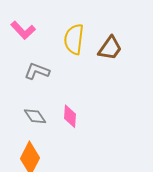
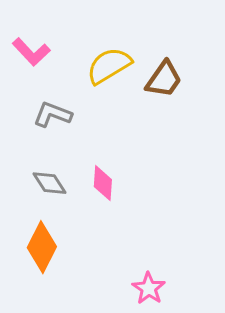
yellow semicircle: (74, 39) -> (109, 66), turned 52

